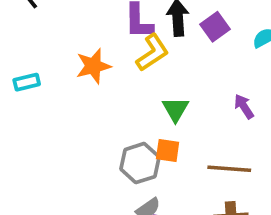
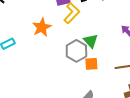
gray hexagon: (140, 163) -> (76, 51), moved

